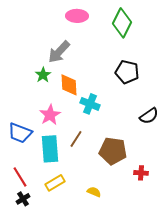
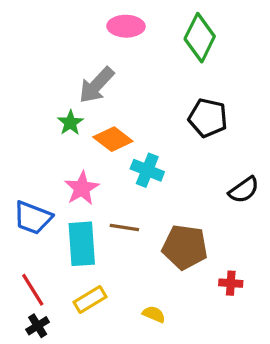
orange diamond: (69, 85) -> (113, 139), turned -50
brown line: (76, 139) -> (124, 228), turned 66

